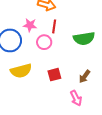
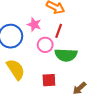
green semicircle: (84, 38) -> (66, 55), moved
yellow semicircle: (21, 71) -> (16, 69), turned -120

